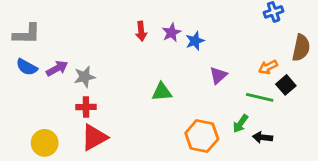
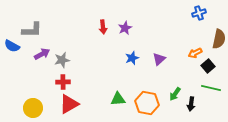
gray L-shape: (27, 34) -> (32, 30), moved
blue star: (195, 41) -> (132, 58), moved
blue semicircle: (27, 67) -> (12, 46), moved
green triangle: (162, 92) -> (118, 99), moved
green line: (260, 97) -> (211, 88), moved
black arrow: (262, 137) -> (191, 104), turned -88

